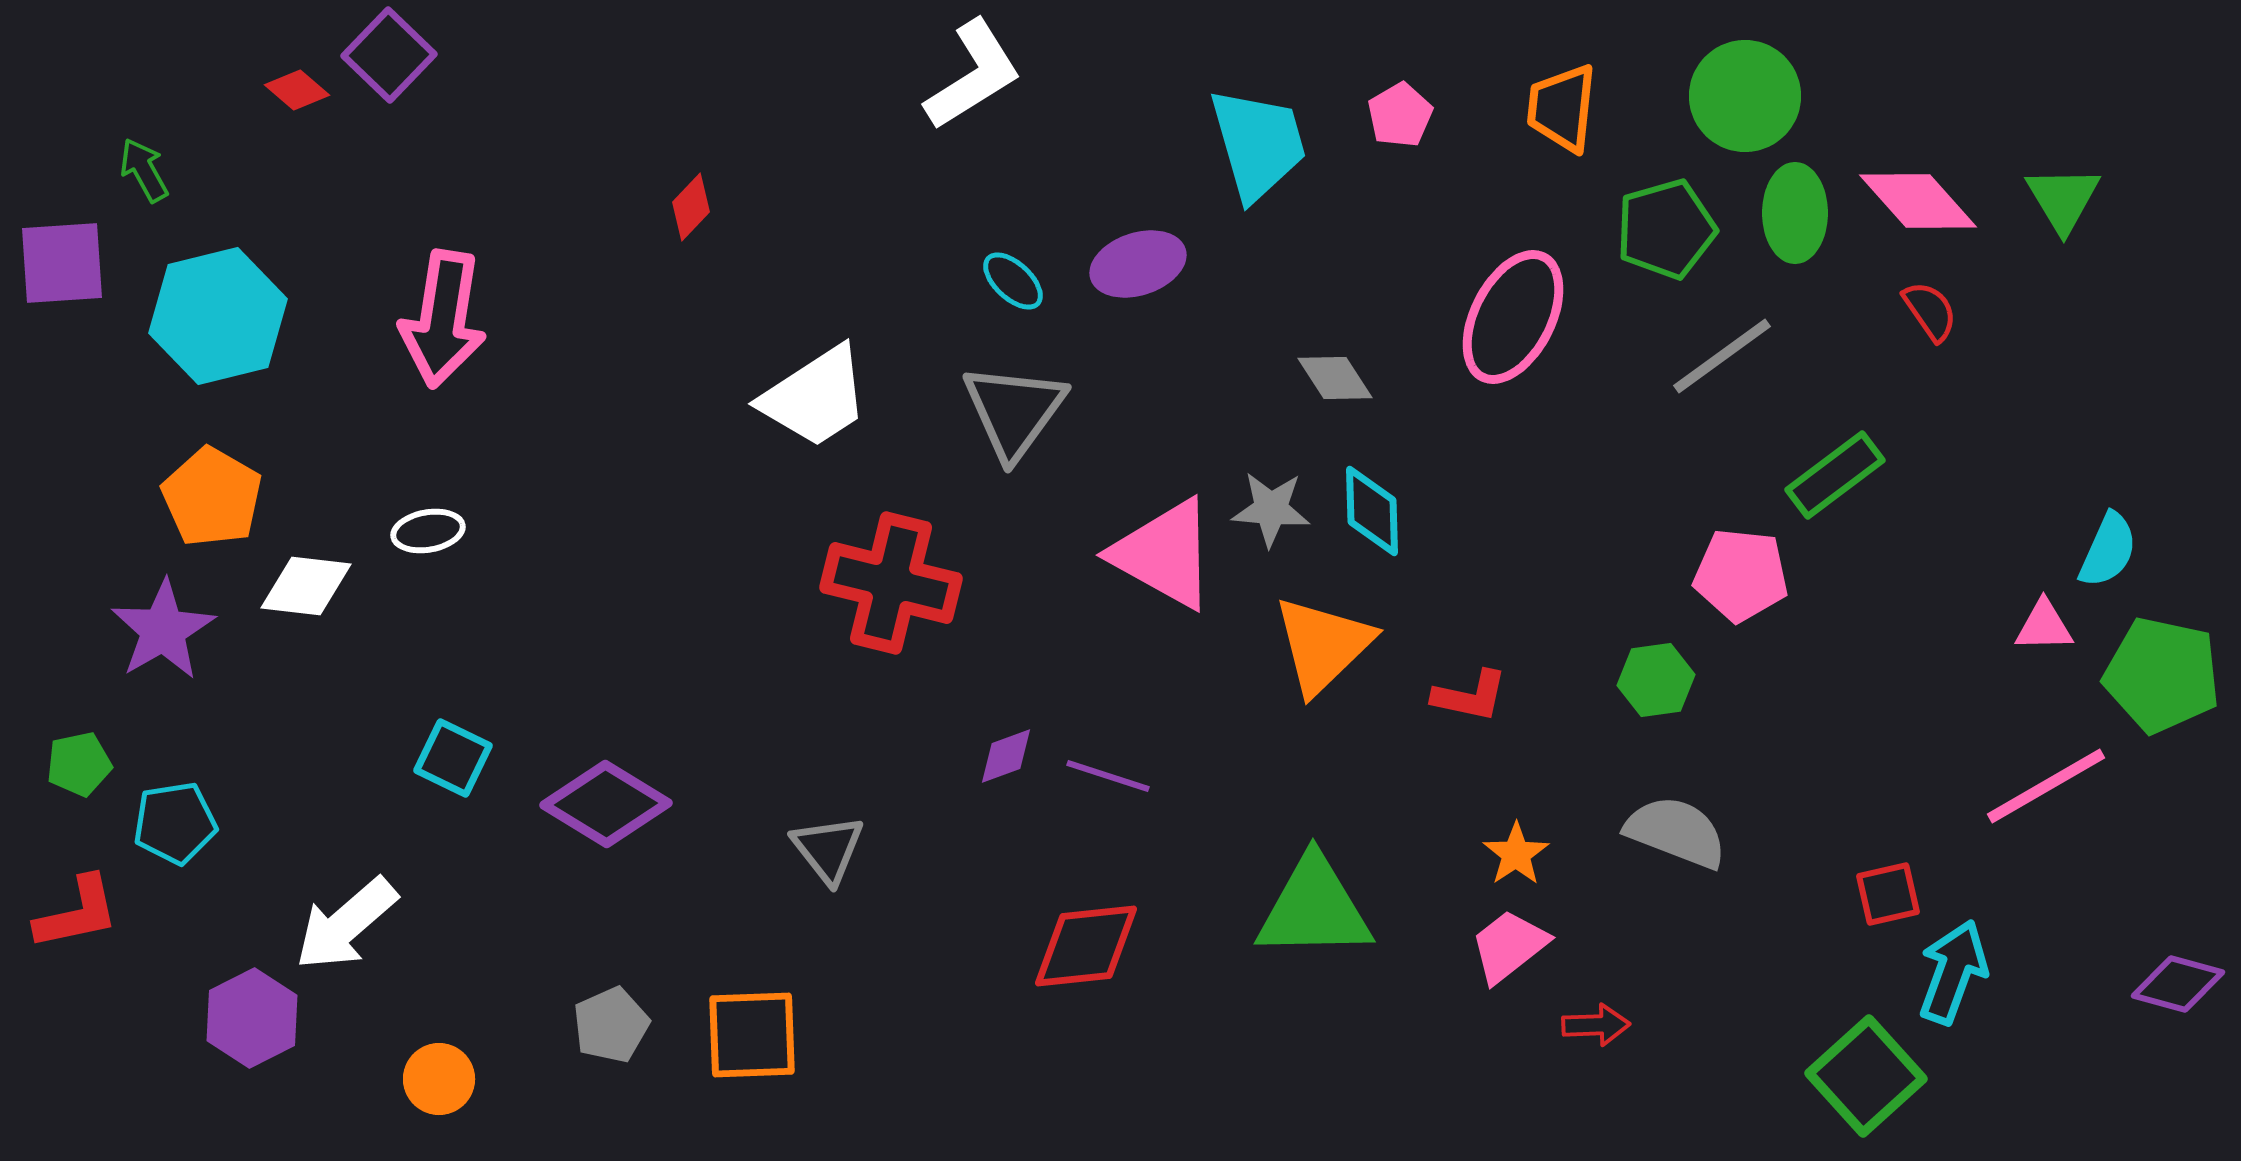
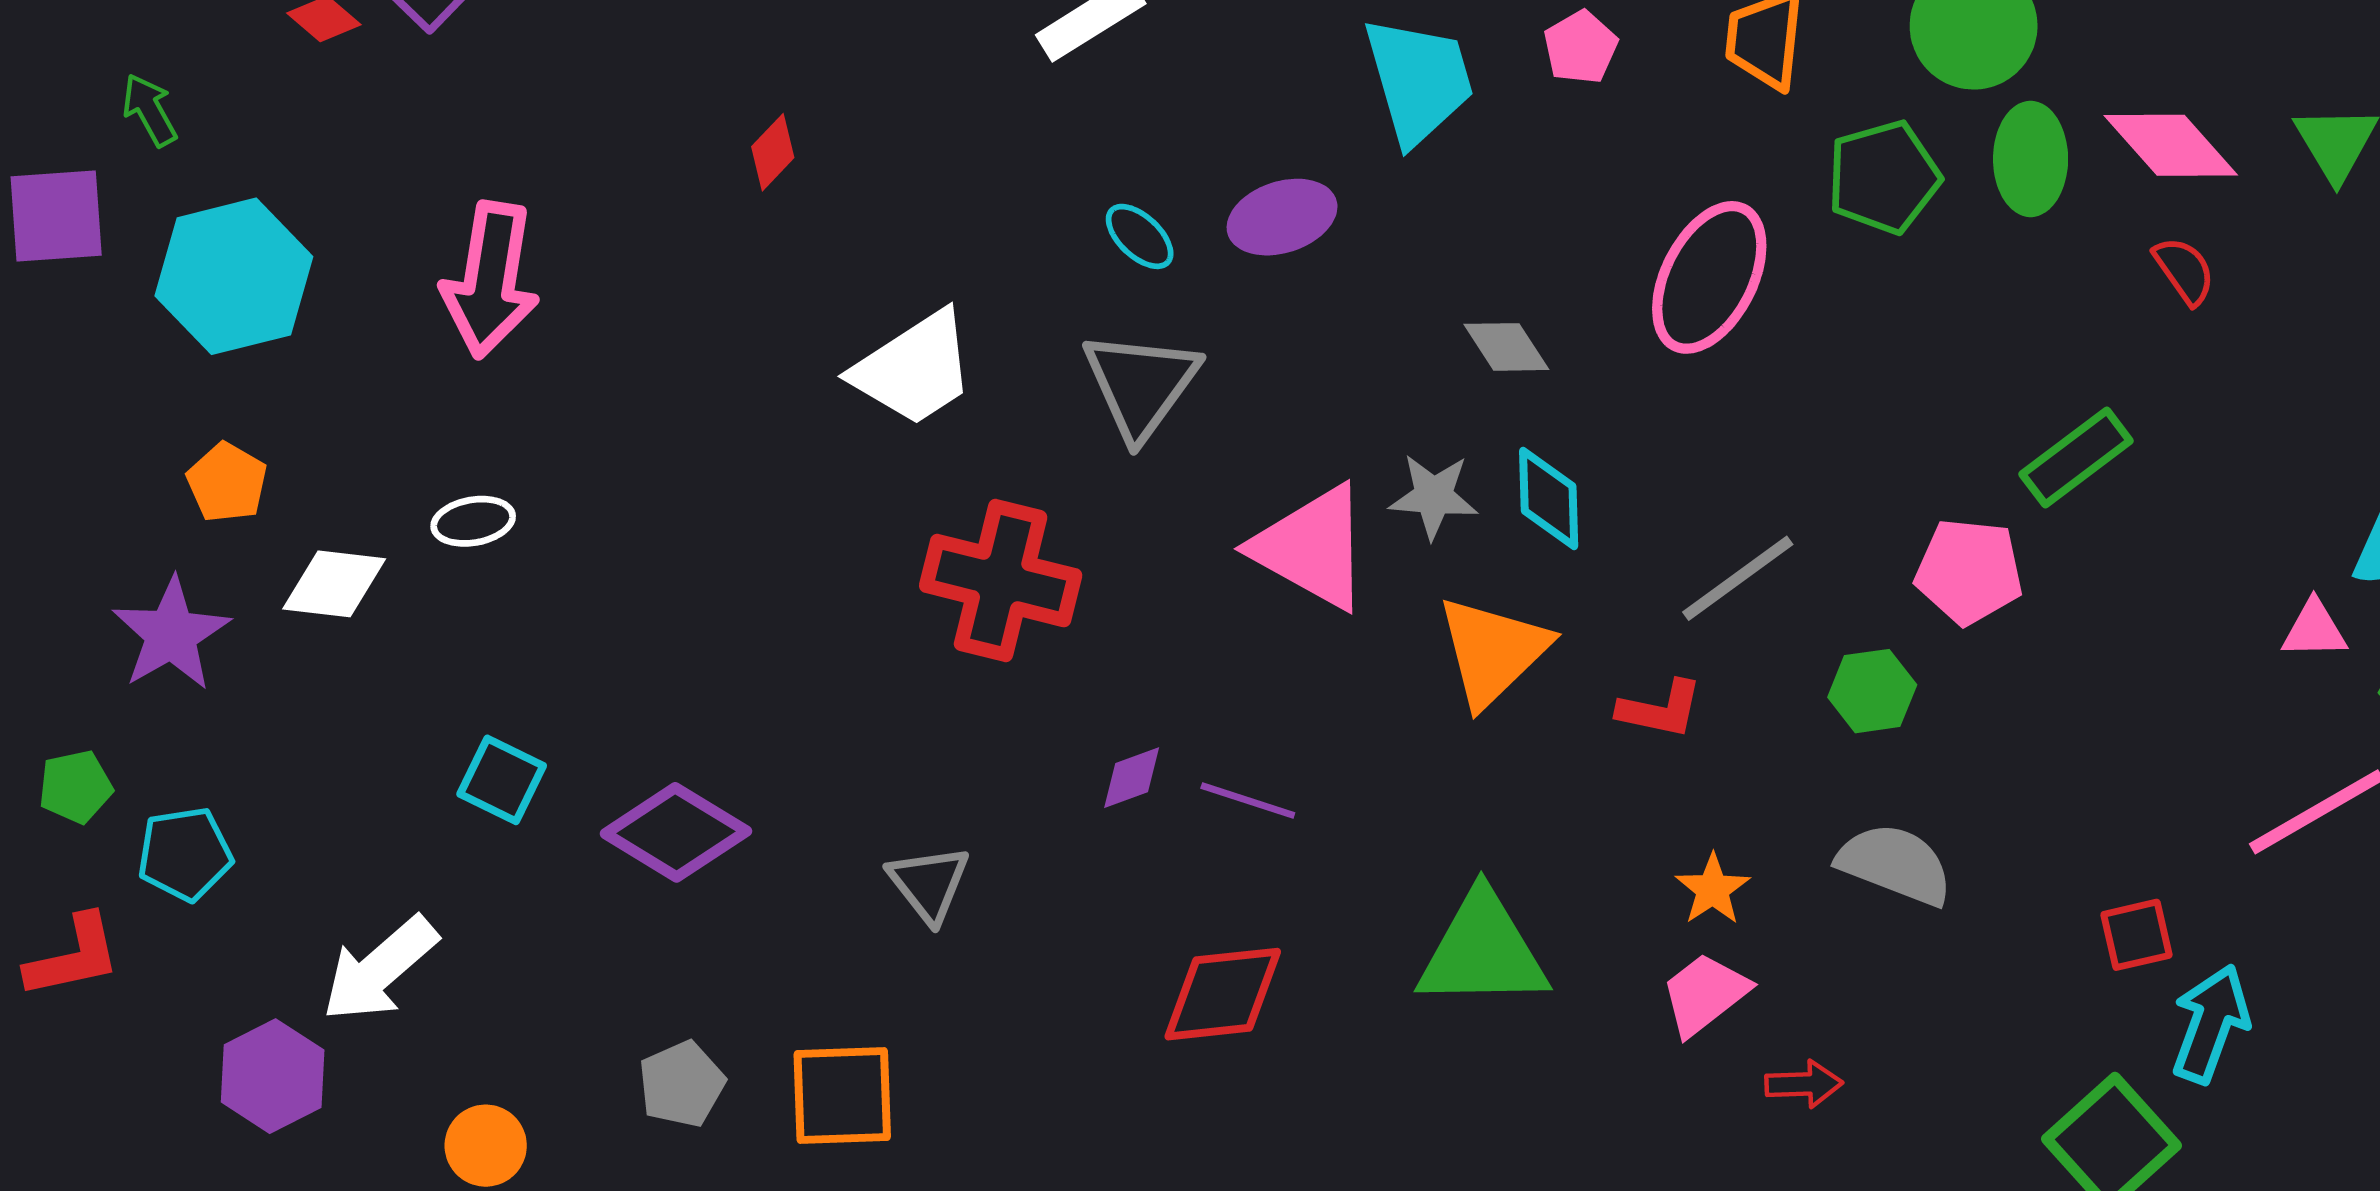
gray line: (1722, 356) -> (1738, 578), moved
orange pentagon: (212, 497) -> (227, 483), size x0.7

